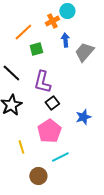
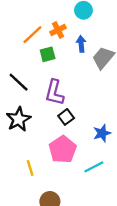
orange cross: (52, 21) -> (58, 30), moved
cyan line: (60, 157) -> (94, 167), moved

